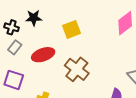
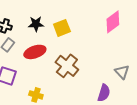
black star: (34, 18) -> (36, 24), moved

